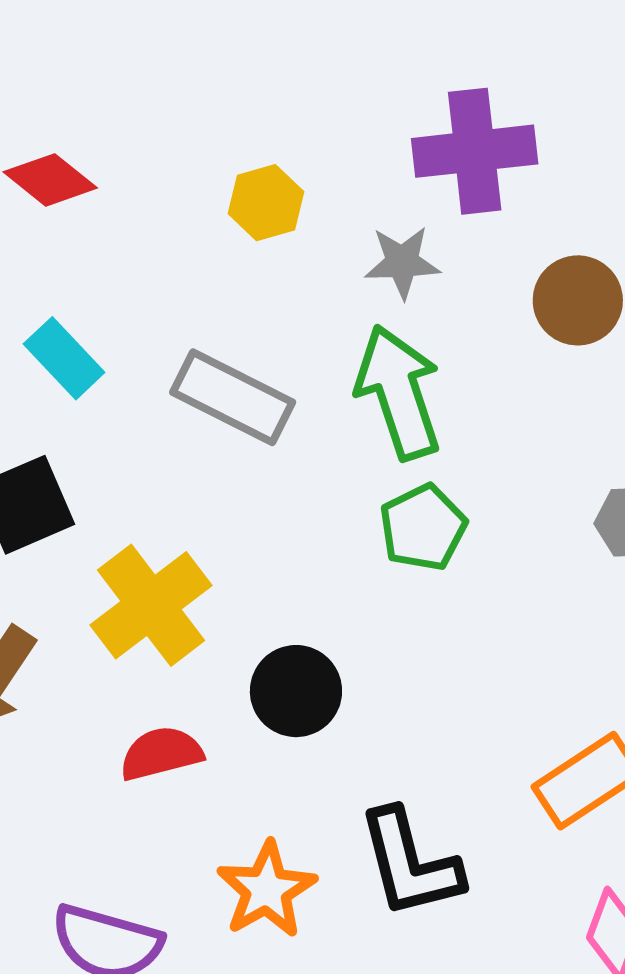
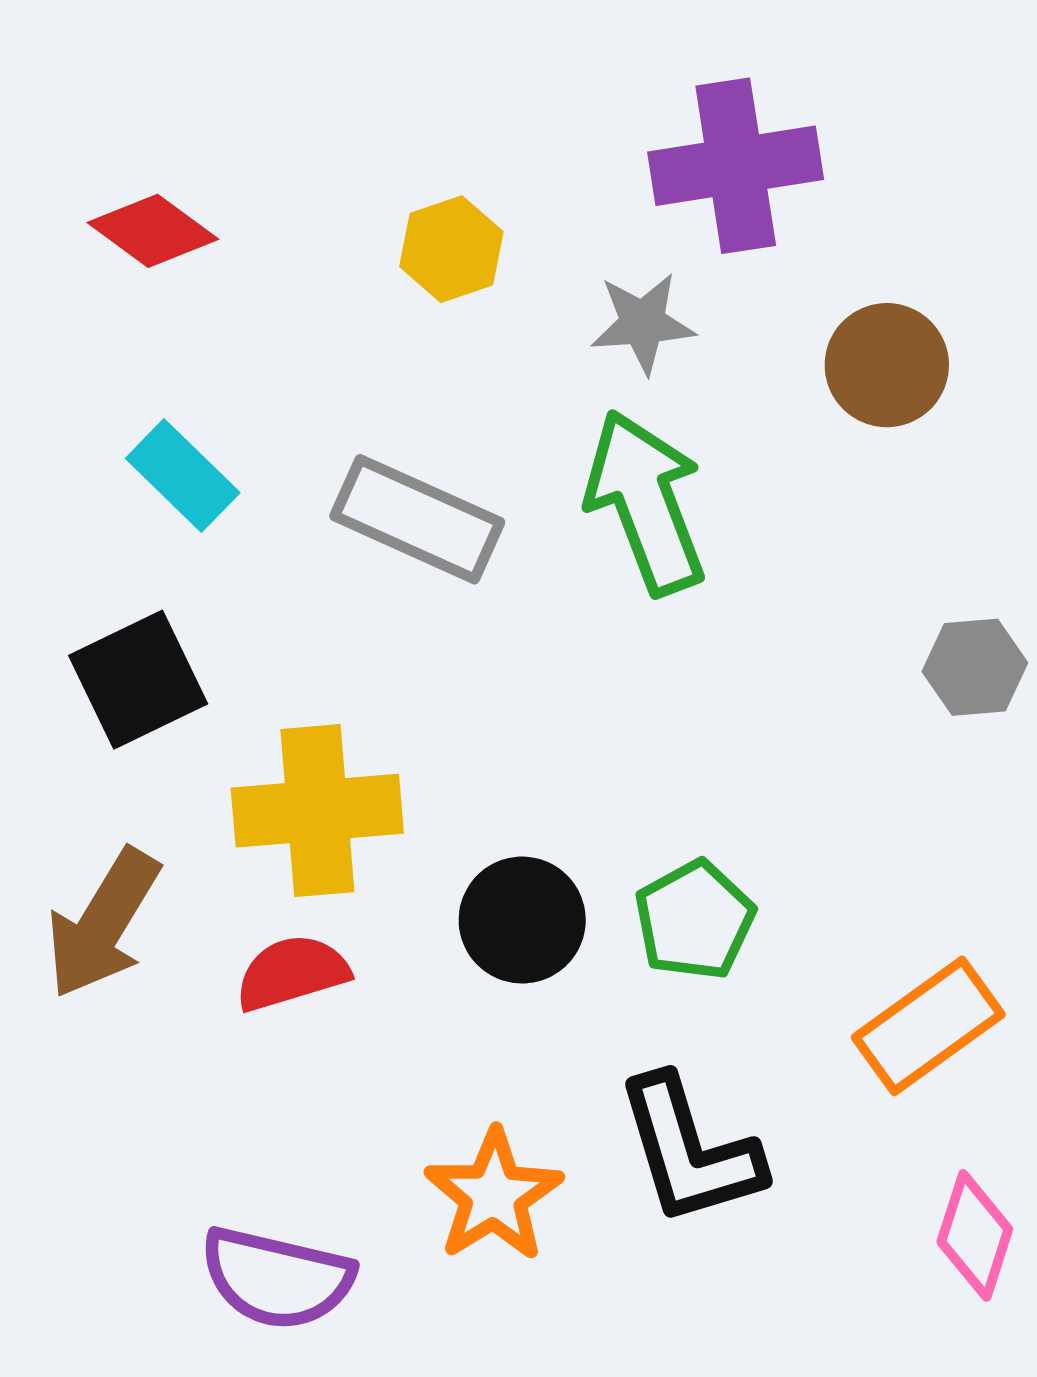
green pentagon: (423, 528) -> (695, 920), moved
yellow cross: (151, 605) -> (317, 811), turned 35
red semicircle: (161, 753) -> (292, 973), moved

